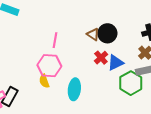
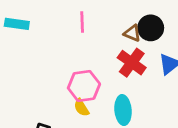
pink line: (55, 40) -> (82, 22), moved
red cross: (101, 58) -> (132, 63), moved, size x1.5

